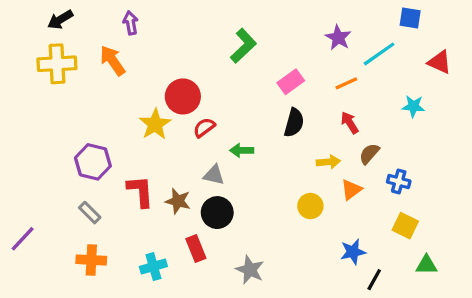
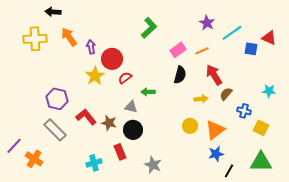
blue square: (410, 18) -> (251, 49), moved
black arrow: (60, 20) -> (53, 12), moved, turned 35
purple arrow: (131, 23) -> (91, 47), moved
orange line: (346, 83) -> (202, 51), moved
cyan star: (413, 106) -> (269, 91), moved
red arrow: (350, 123) -> (214, 75), size x1.5
orange triangle: (351, 190) -> (215, 130), moved, size x1.5
red L-shape: (140, 191) -> (86, 117), turned -35
gray rectangle: (90, 213) -> (55, 130), size x1.6
yellow square: (405, 226) -> (261, 128), moved
orange cross: (91, 260) -> (34, 159), moved, turned 30
green triangle: (426, 265) -> (261, 162), size x1.6

